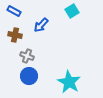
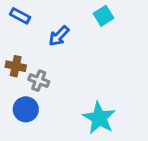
brown cross: (15, 35) -> (16, 66), moved
blue circle: (29, 76) -> (26, 109), moved

